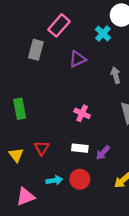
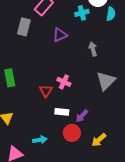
cyan cross: (103, 34) -> (82, 13), turned 32
red triangle: (42, 148) -> (46, 91), moved
red circle: (80, 179) -> (72, 133), moved

